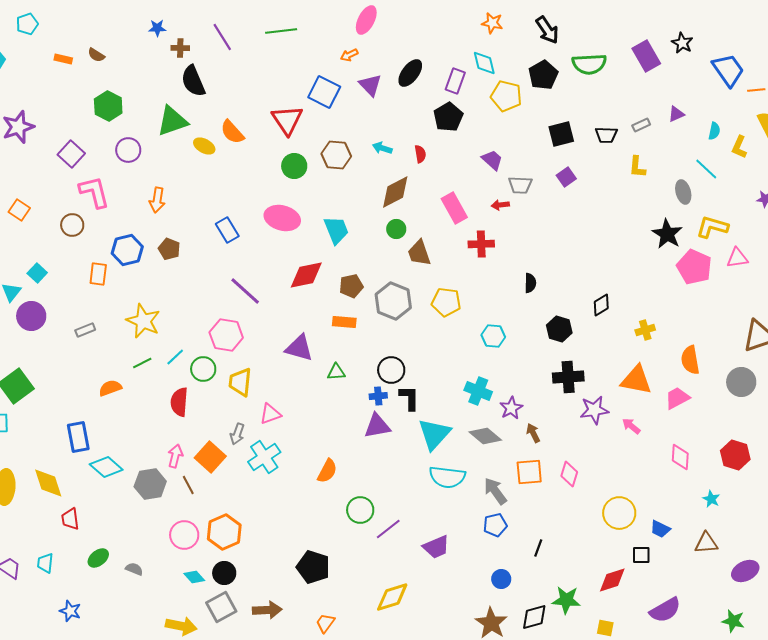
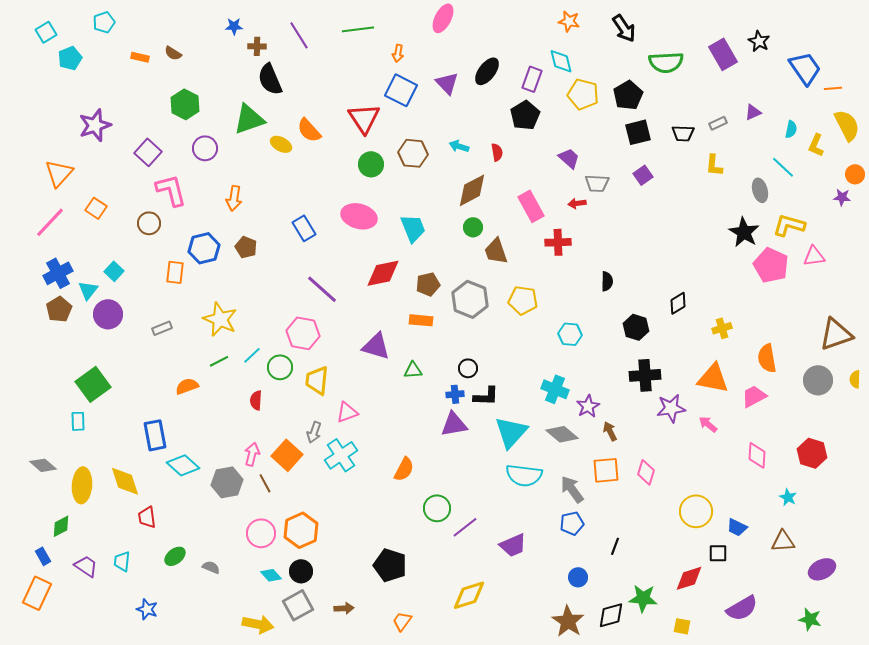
orange arrow: (349, 55) -> (398, 53), moved, turned -54
black pentagon: (543, 75) -> (628, 95), moved
black circle: (391, 370) -> (468, 368), size x0.7
black L-shape: (409, 398) -> (486, 396), turned 92
red semicircle: (179, 402) -> (256, 400), size x0.7
brown arrow: (267, 610) -> (344, 608), size x0.7

